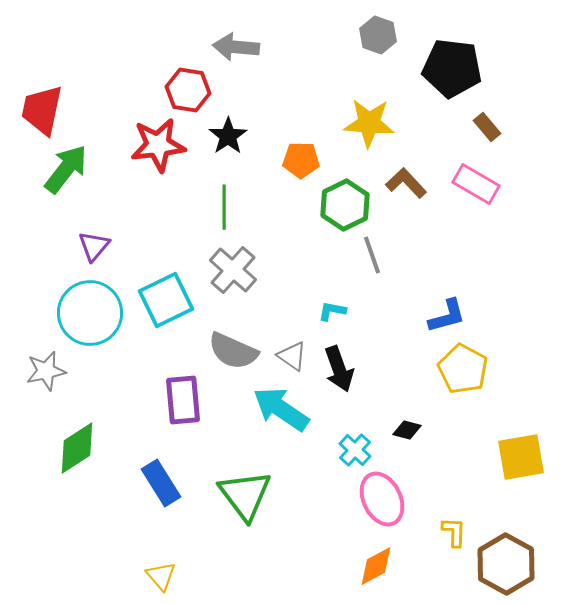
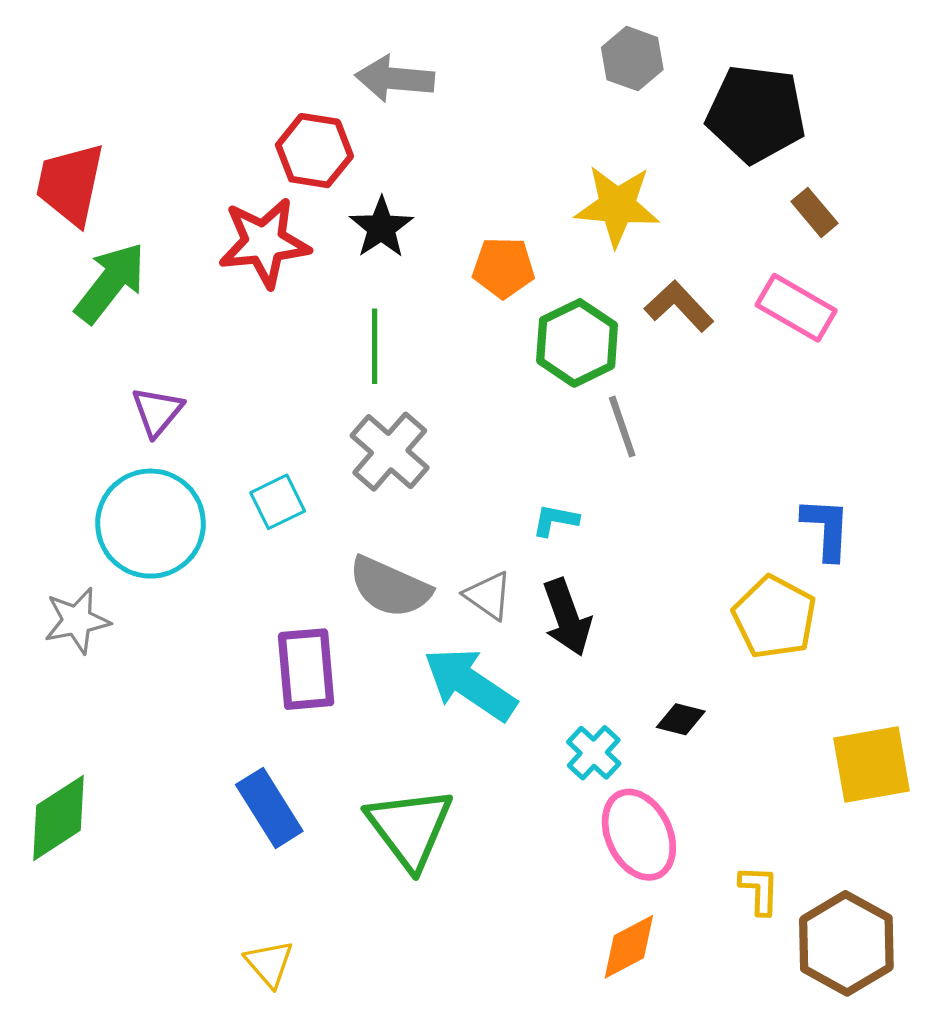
cyan square: (166, 300) -> (278, 502), size x0.6
blue L-shape: (447, 316) -> (826, 529), moved, turned -72
green diamond: (77, 448) -> (59, 818), moved

